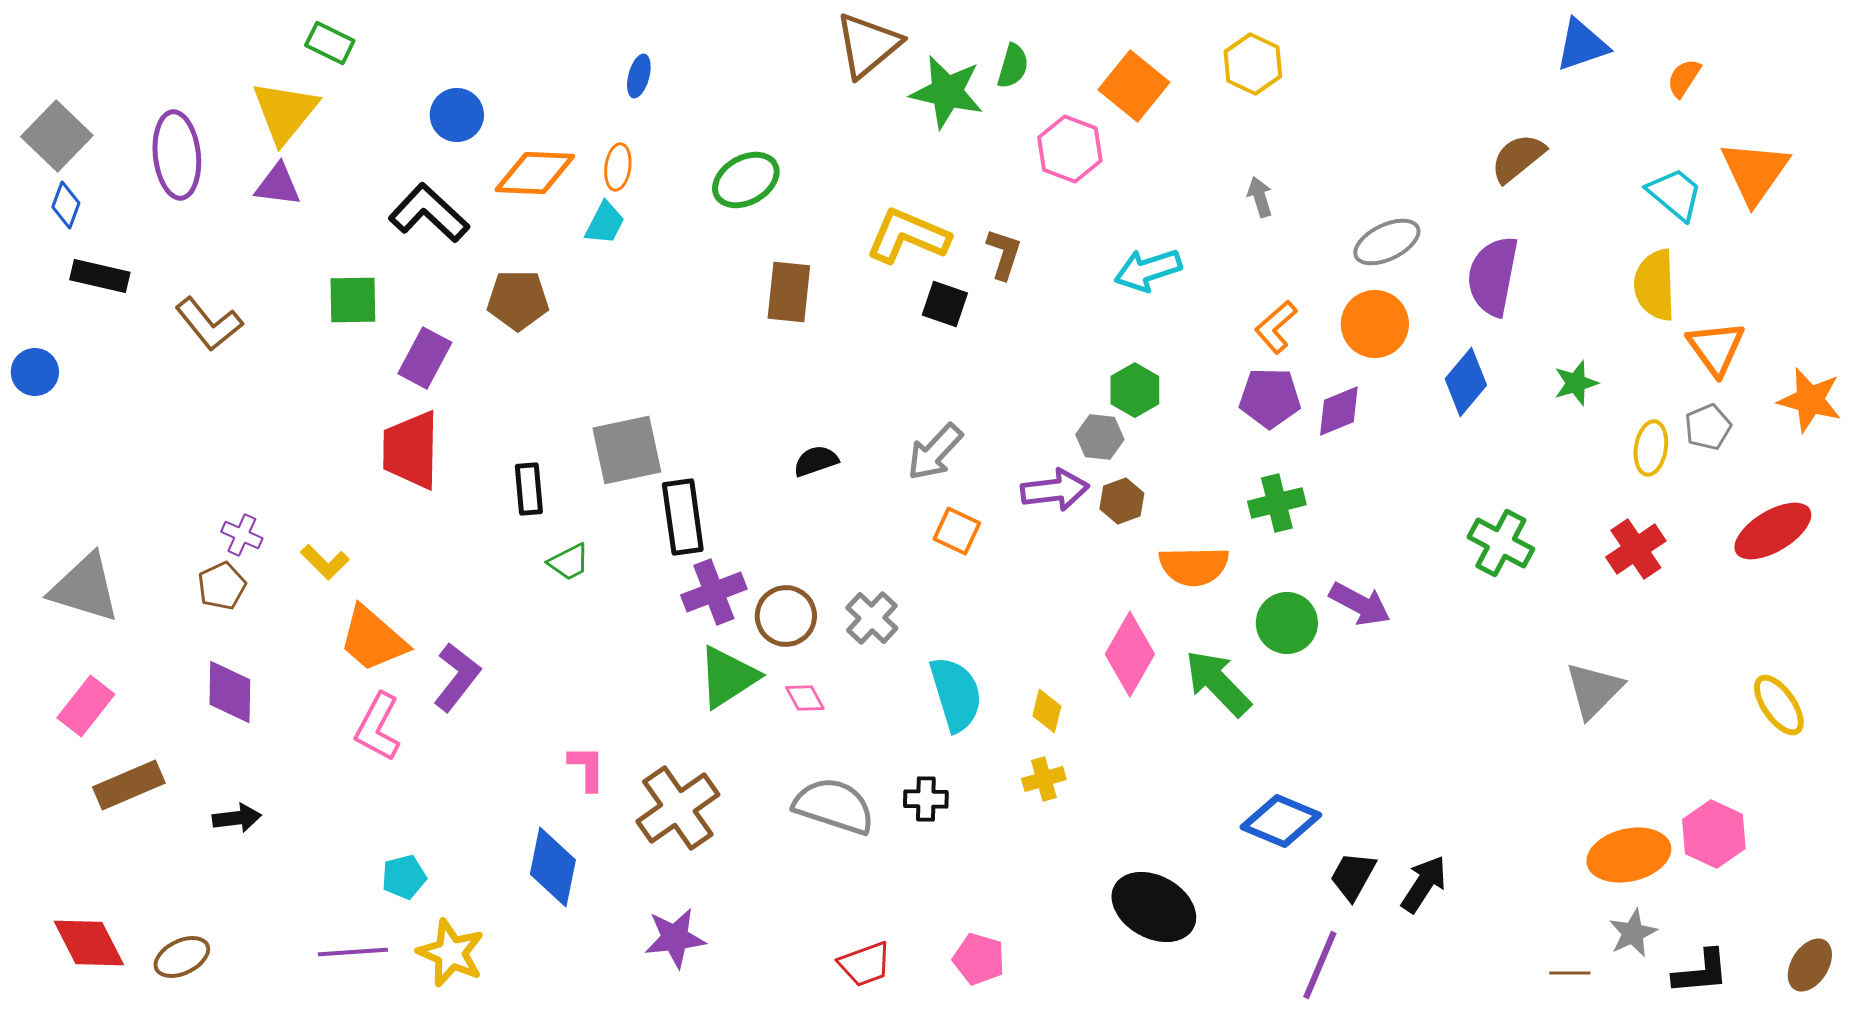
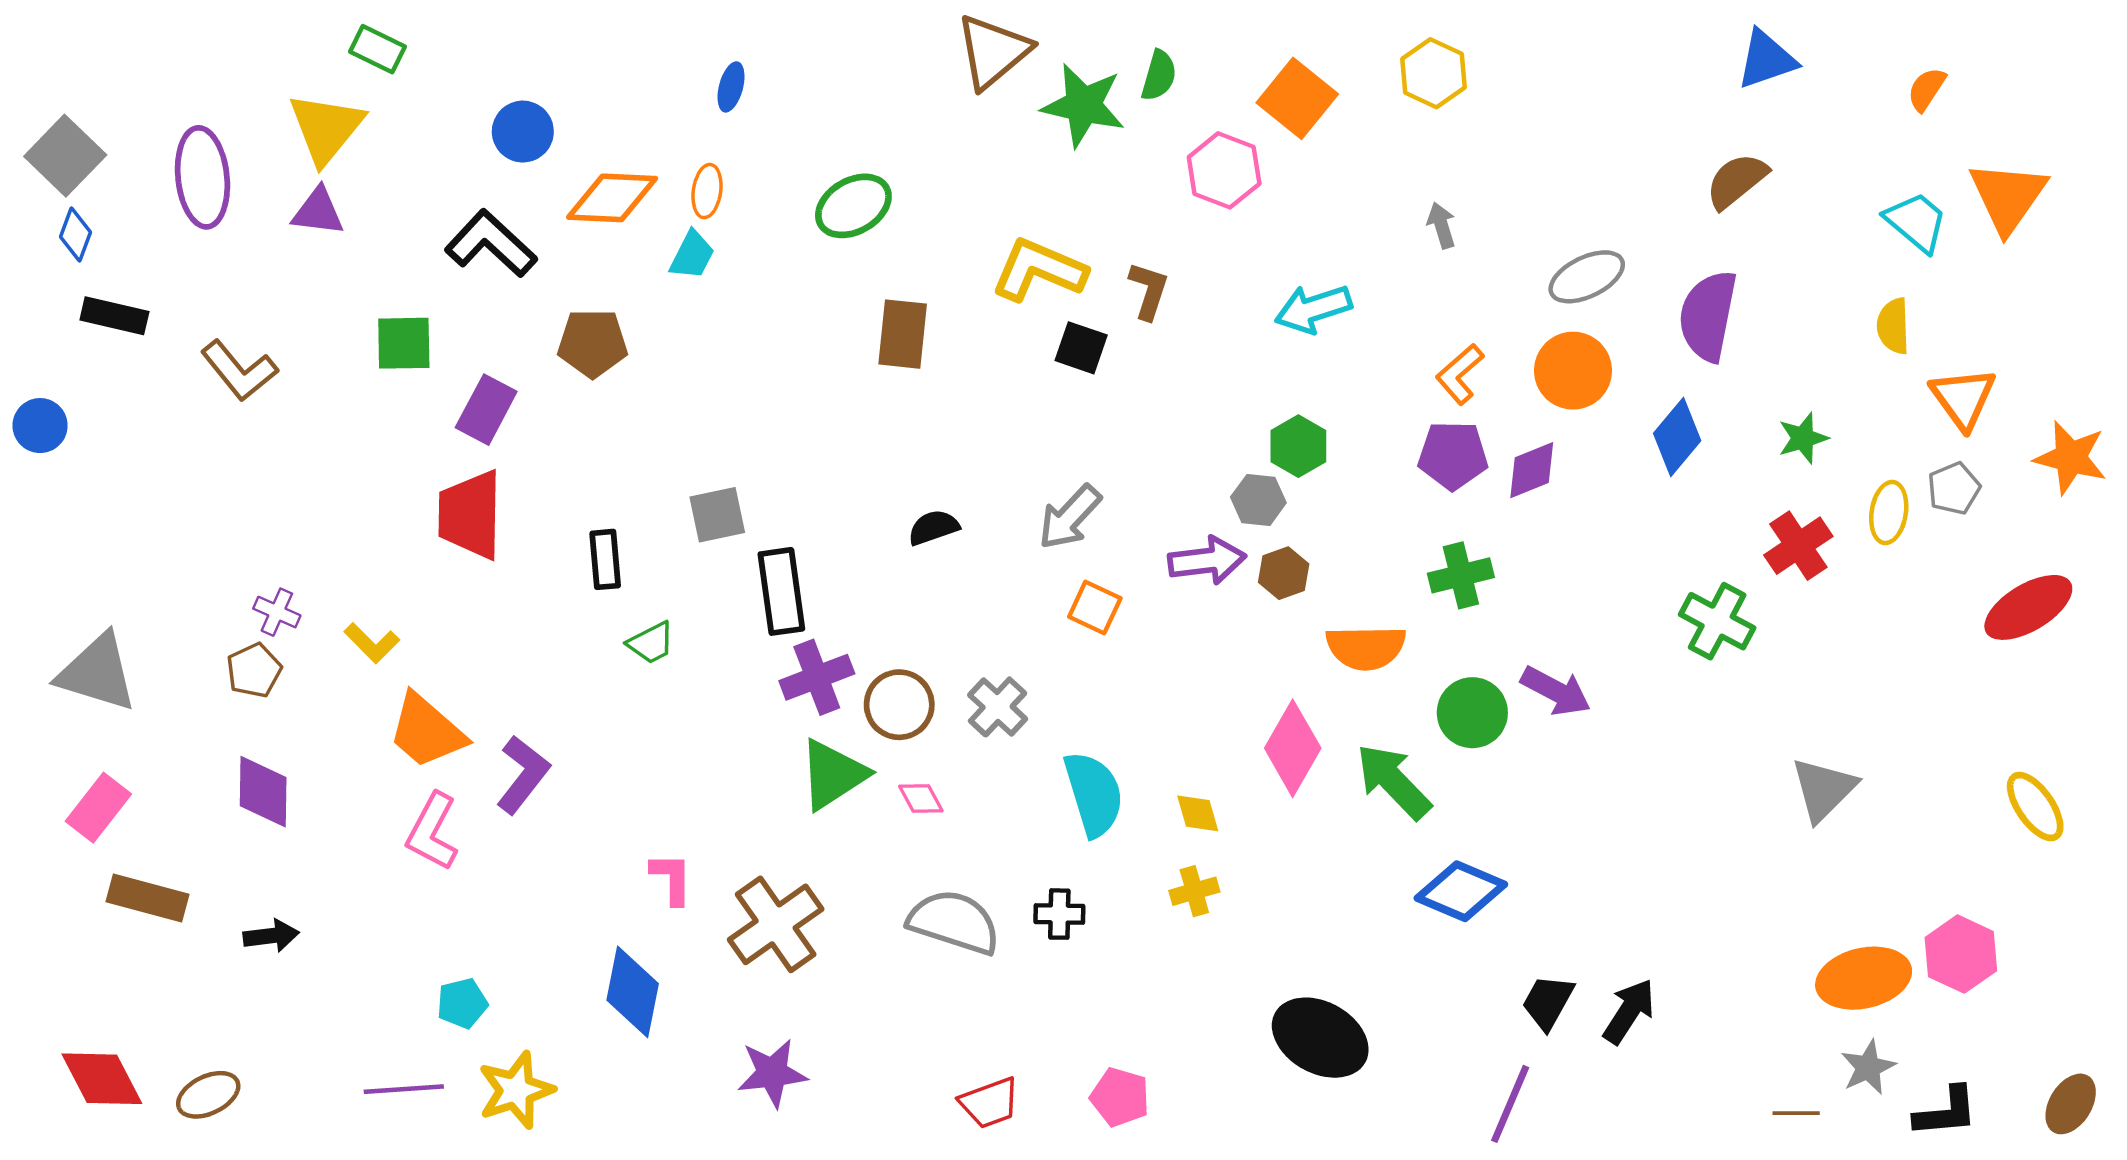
blue triangle: (1582, 45) -> (1766, 59), moved
yellow semicircle: (1655, 285) -> (1893, 326), size x0.7
gray square: (627, 450) -> (717, 515), size x0.7
red cross: (1636, 549) -> (1798, 546), moved
yellow diamond: (1047, 711) -> (1198, 813), turned -30
brown rectangle: (129, 785) -> (148, 898), turned 38
blue diamond: (1281, 821) -> (1461, 891), moved
yellow star: (451, 953) -> (516, 1090), turned 30

